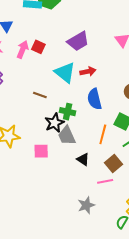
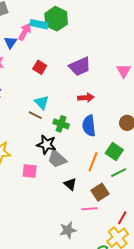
pink arrow: (23, 49) -> (25, 32), moved
cyan triangle: (65, 73) -> (42, 102), moved, size x0.7
green cross: (68, 112) -> (61, 124), moved
black star: (55, 123) -> (46, 144), turned 30
gray trapezoid: (67, 136) -> (57, 159), turned -30

